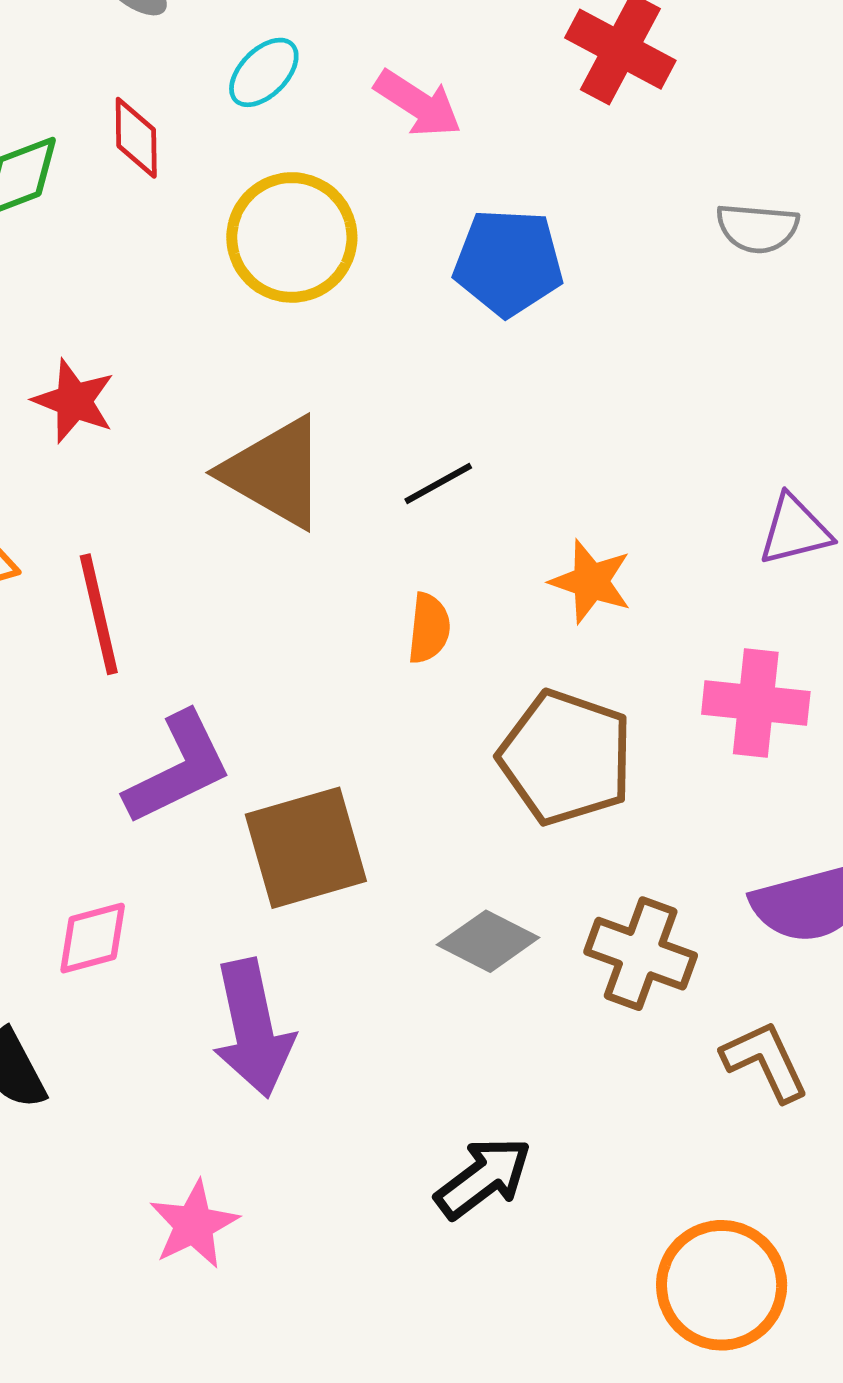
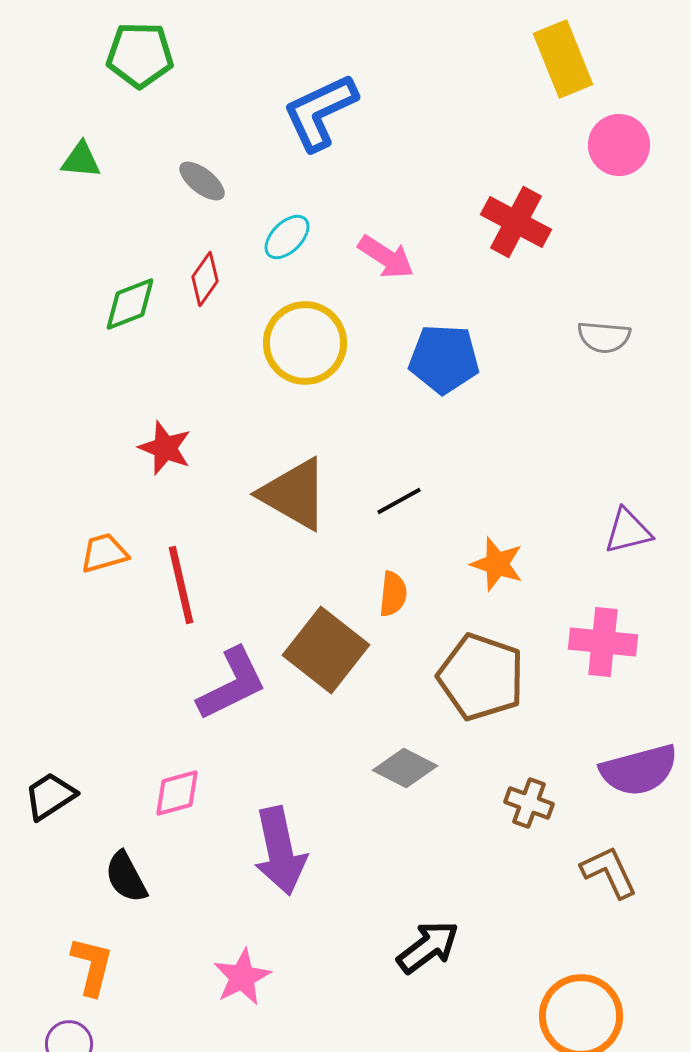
red diamond: (136, 138) -> (205, 279), turned 36
brown square: (306, 848) -> (326, 650), moved, turned -36
gray diamond: (488, 941) -> (405, 768), moved
brown cross: (641, 954) -> (529, 803), size x0.7

